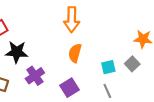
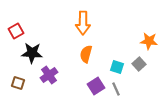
cyan square: (108, 67) -> (117, 67), turned 32
purple square: (70, 88) -> (96, 86), moved

